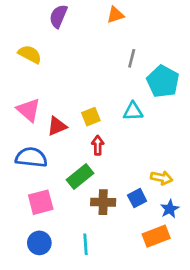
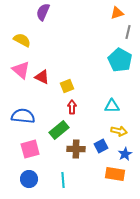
orange triangle: (115, 15) -> (117, 13), moved
gray line: (132, 58) -> (128, 32), moved
pink triangle: (28, 110) -> (21, 70), moved
cyan triangle: (133, 111) -> (112, 106), moved
red triangle: (57, 126) -> (42, 77), moved, turned 49
orange rectangle: (156, 236) -> (115, 174), turned 30

